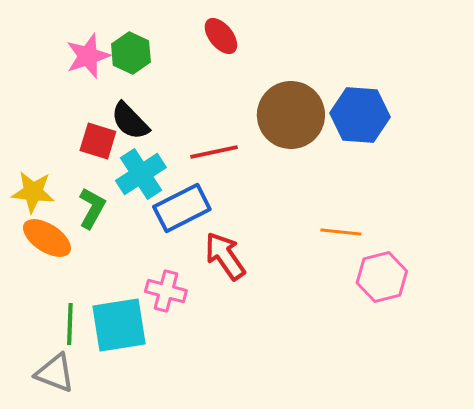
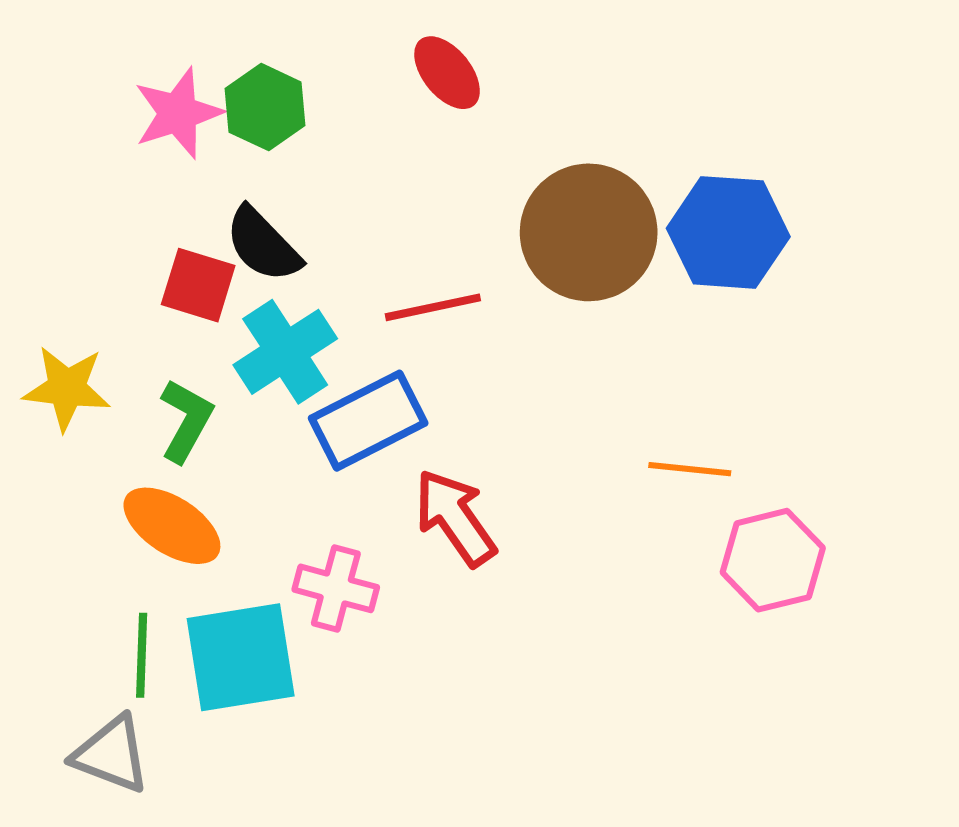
orange ellipse: (47, 238) -> (172, 526), moved

